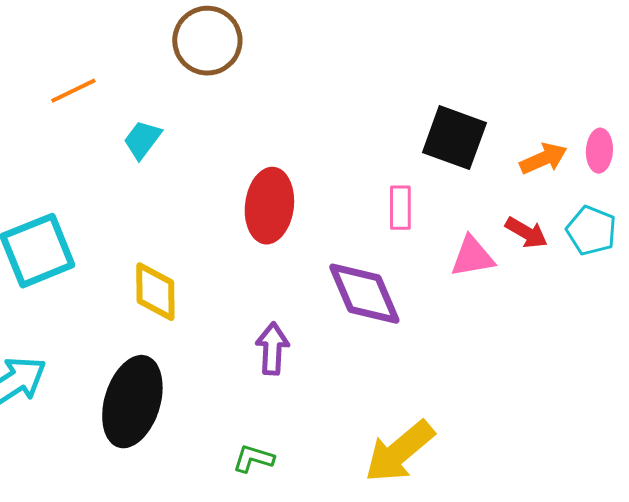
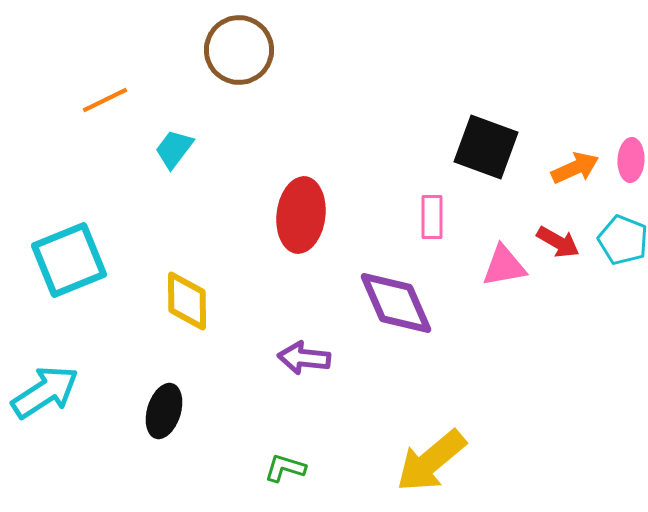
purple arrow: (272, 349) -> (304, 358), turned -87
black ellipse: (132, 402) -> (164, 411), size x0.6

